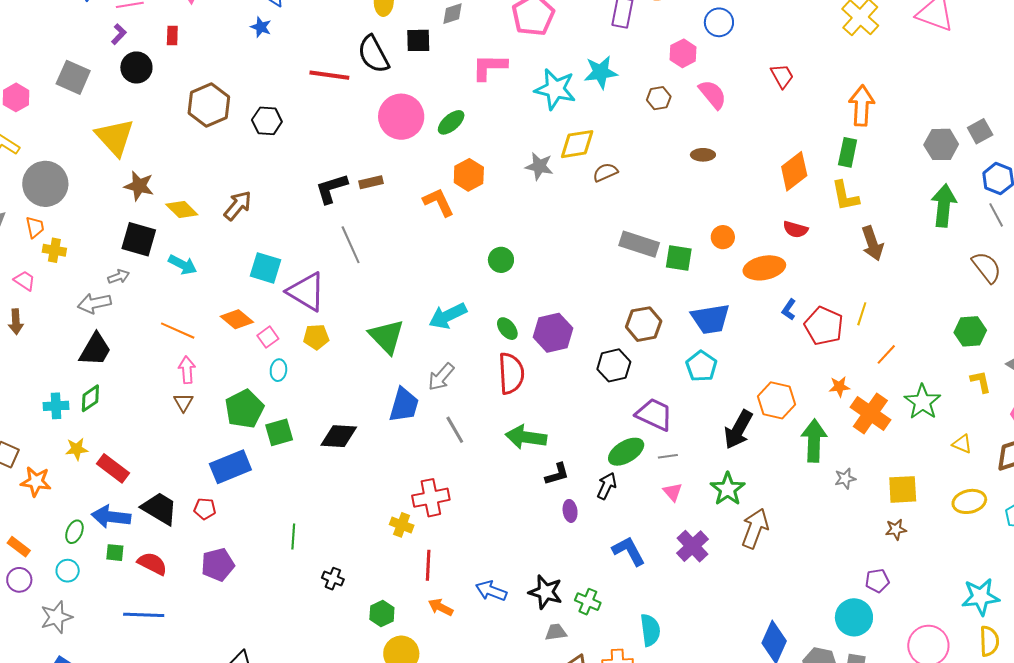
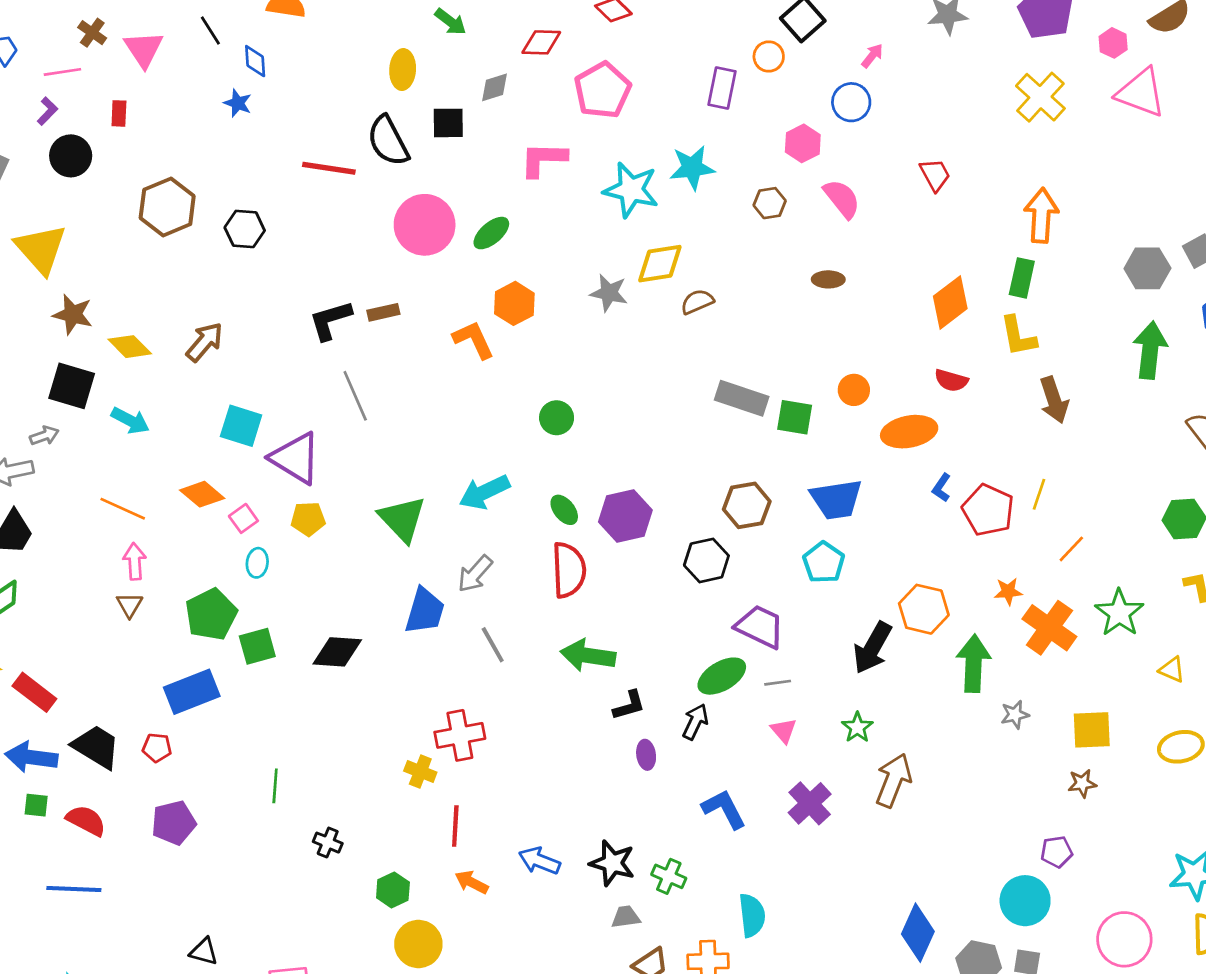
green star: (728, 489) -> (857, 727), size x0.7

